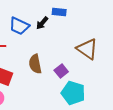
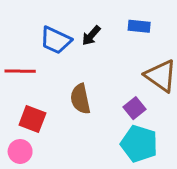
blue rectangle: (59, 12) -> (139, 26), moved
purple square: (61, 71) -> (134, 108), moved

